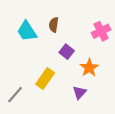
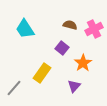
brown semicircle: (54, 25) -> (70, 25), moved, turned 96

